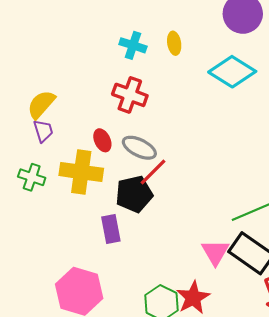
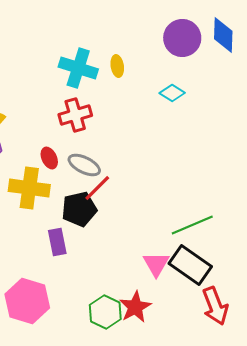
cyan cross: (133, 45) -> (78, 68), size x1.5
cyan diamond: (232, 72) -> (172, 93), size x0.6
red cross: (130, 95) -> (75, 115), turned -36

